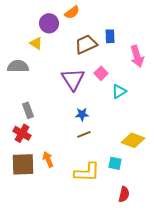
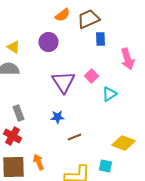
purple circle: (49, 23) -> (48, 42), moved
yellow triangle: (36, 43) -> (14, 47), moved
brown trapezoid: (86, 44) -> (88, 19), moved
blue star: (82, 114) -> (58, 117), moved

